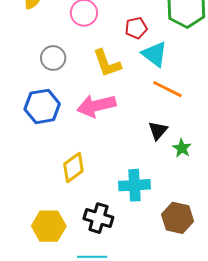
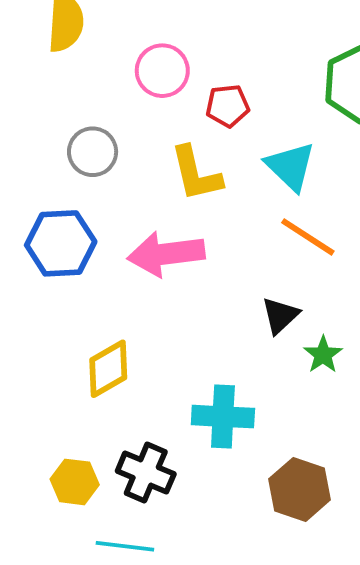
red pentagon: (136, 28) -> (228, 106), moved
yellow hexagon: (49, 226) -> (75, 482), moved, size x0.7

